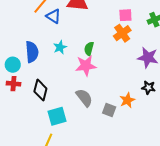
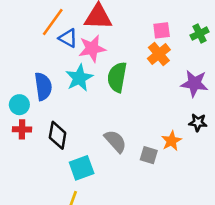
cyan star: (60, 47) -> (79, 78), size x1.5
green semicircle: (89, 49) -> (117, 77), size x1.6
pink star: (86, 66) -> (92, 49), moved

